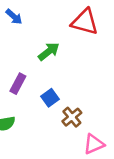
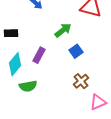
blue square: (50, 98) -> (76, 51), moved

